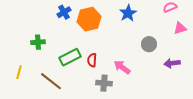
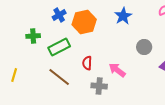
green cross: (38, 42) -> (33, 36), moved
green rectangle: (70, 57) -> (59, 47), moved
brown line: (51, 81) -> (59, 77), moved

